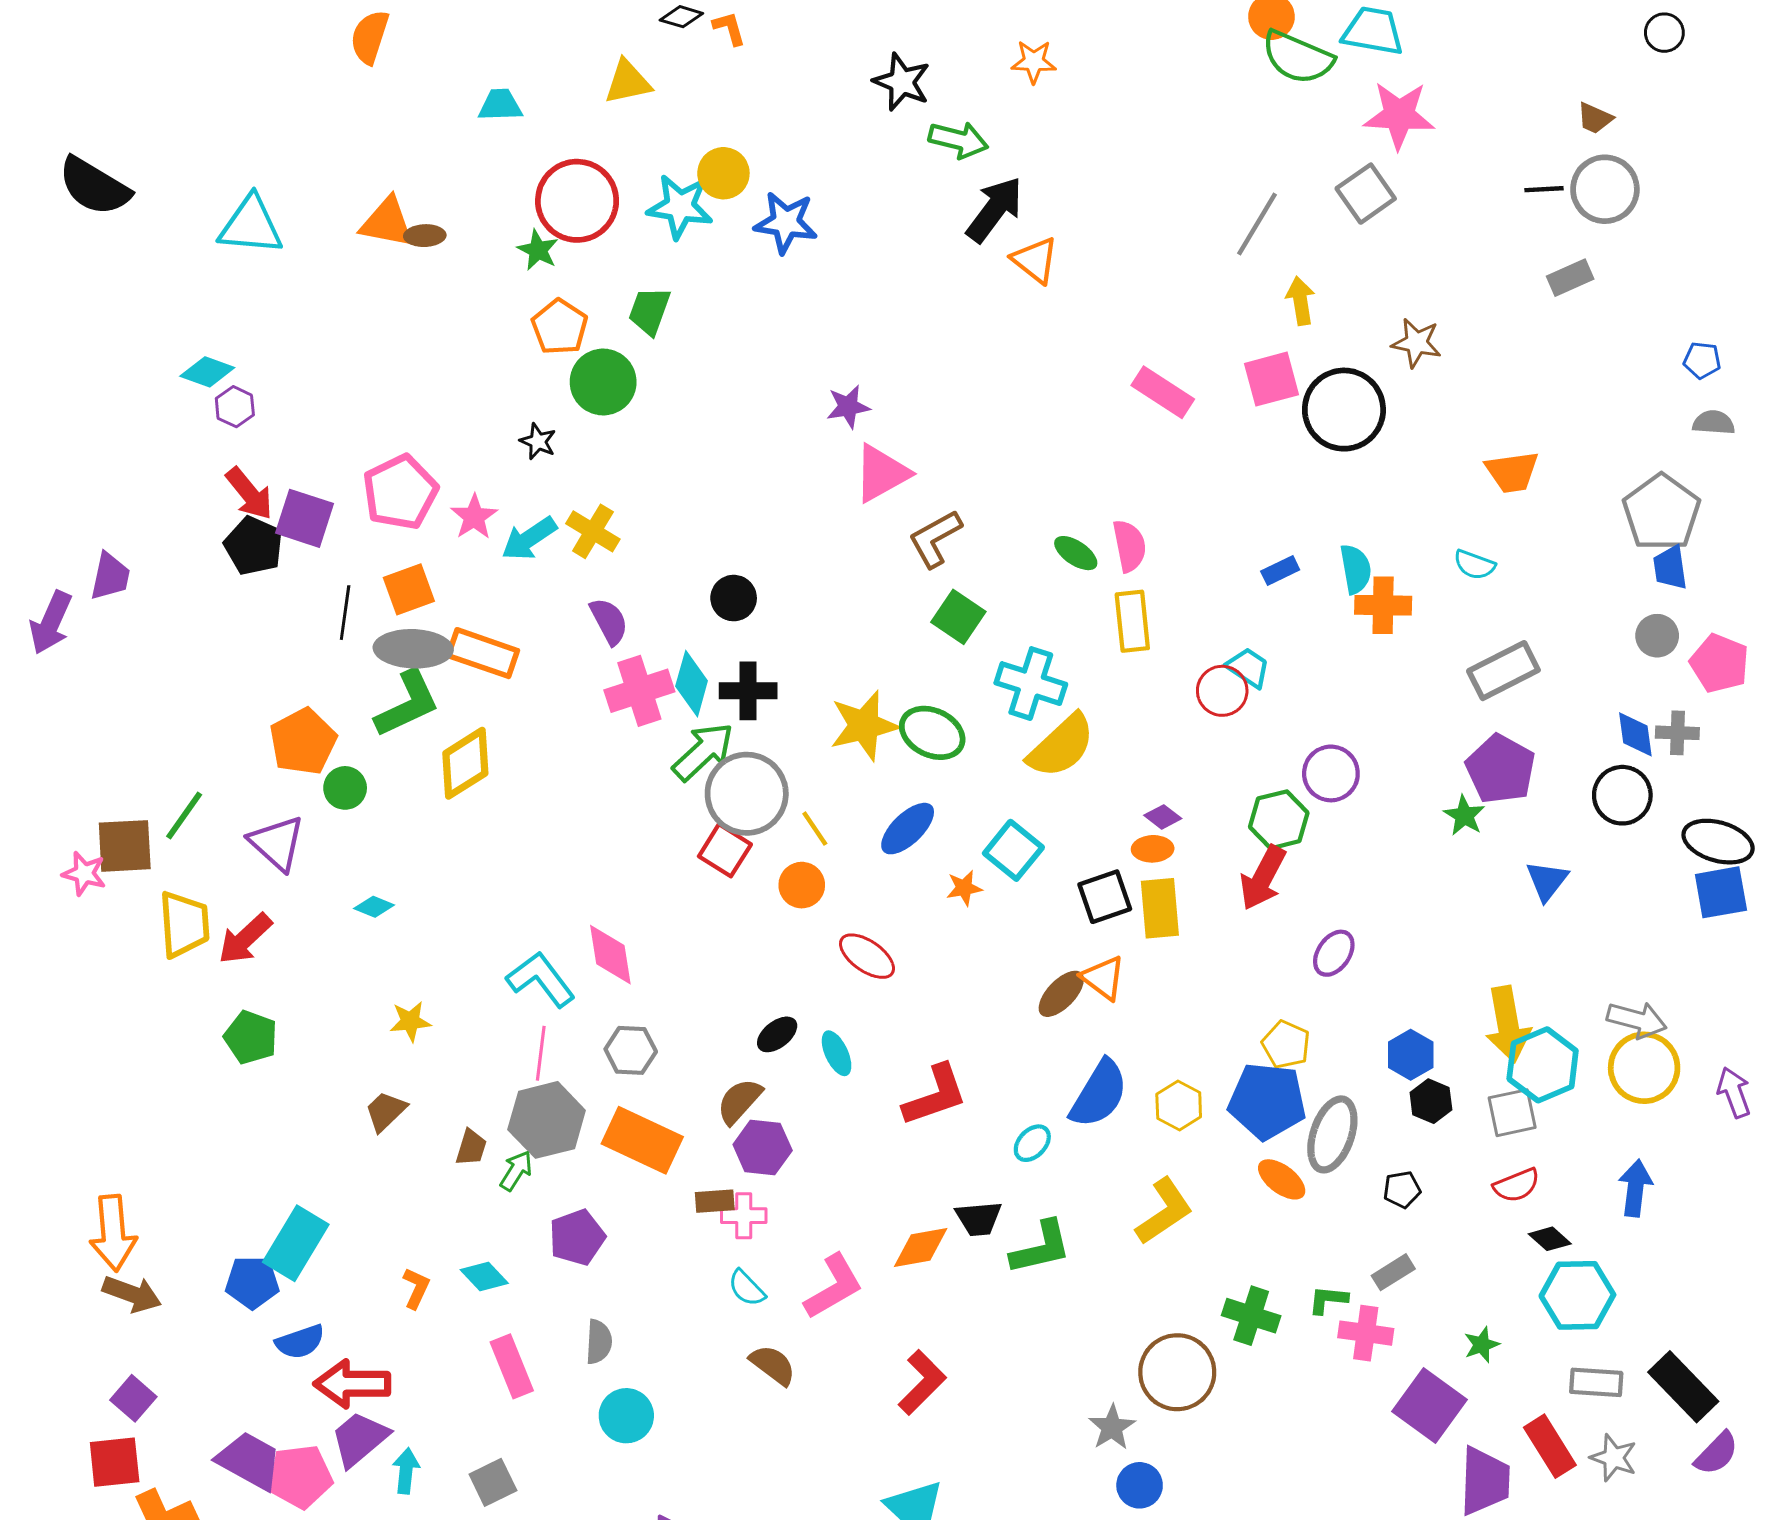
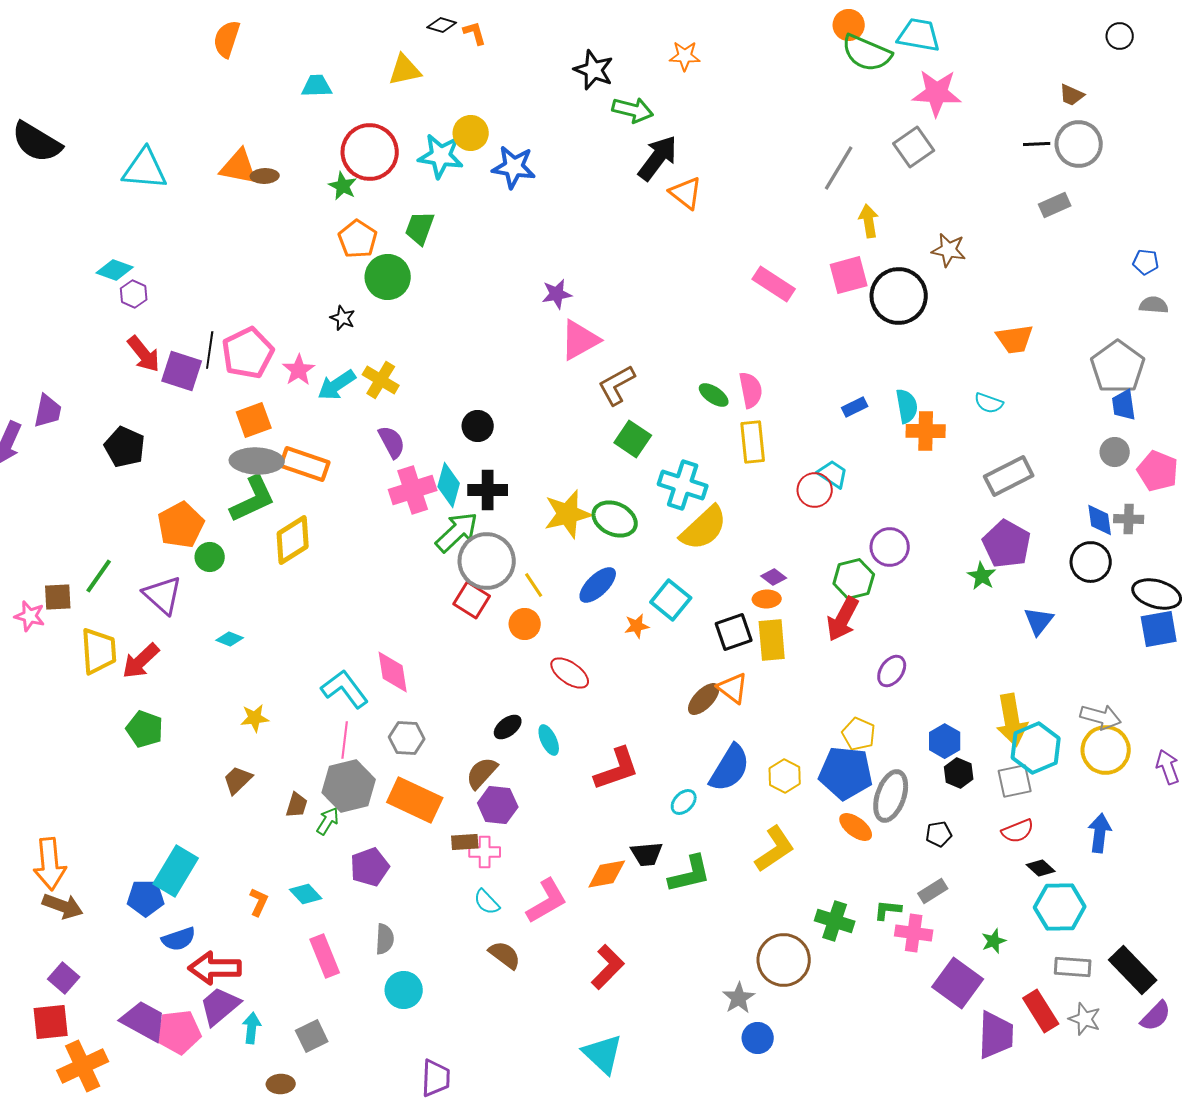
black pentagon: (254, 546) -> (125, 447), moved
black line: (345, 613) -> (210, 350), moved
brown square: (125, 846) -> (58, 597), size x0.7

